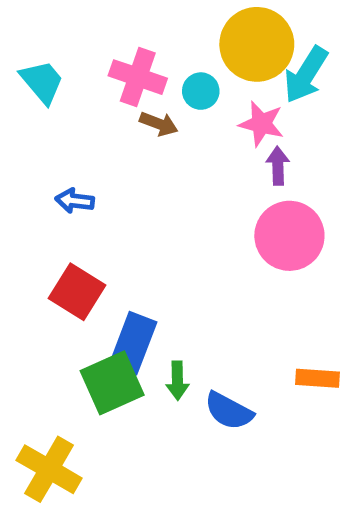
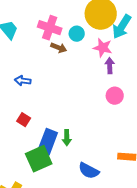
pink circle: (289, 236) -> (115, 96), size x0.6
red square: (77, 292) -> (24, 120), size x0.6
green arrow: (177, 381) -> (67, 138), moved

